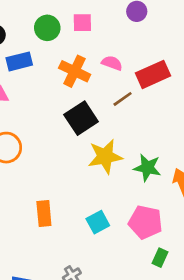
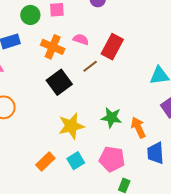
red rectangle: (153, 74) -> (112, 47), turned -35
yellow star: (105, 156) -> (71, 126), moved
orange rectangle: (44, 214) -> (45, 161), moved, turned 54

